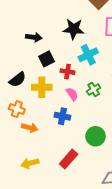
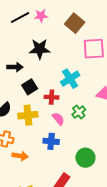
black star: (74, 29) -> (40, 49), moved

